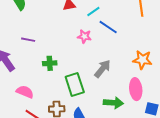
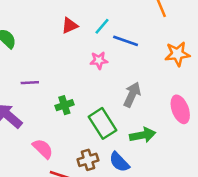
orange star: (142, 60) -> (177, 54), moved
pink semicircle: (25, 92) -> (43, 149), turned 36
green arrow: (113, 103) -> (143, 135), moved

